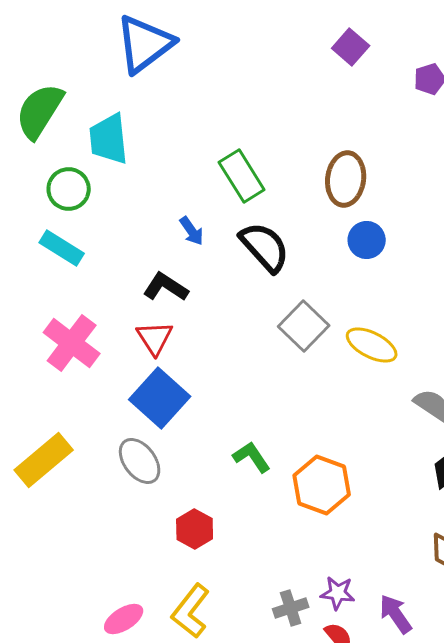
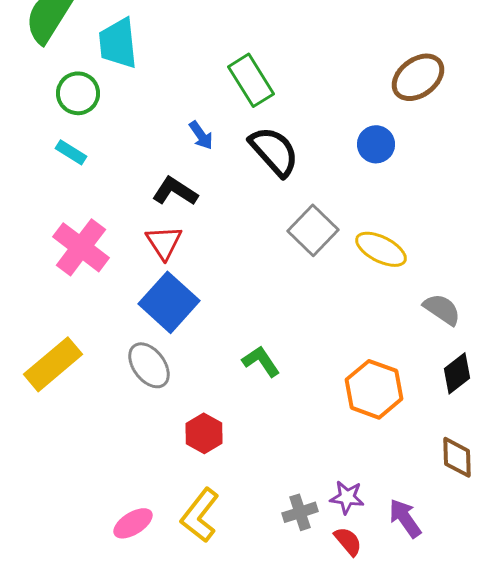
brown ellipse: (346, 179) -> (418, 77), moved, turned 46
cyan rectangle: (62, 248) -> (71, 152), size x0.7
orange hexagon: (322, 485) -> (374, 389), moved

